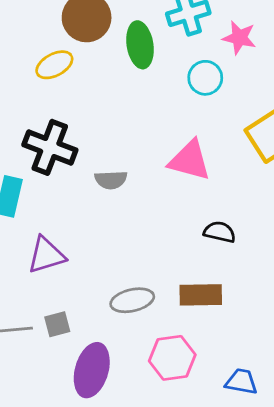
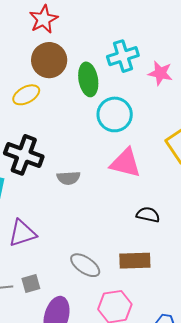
cyan circle: (205, 78) -> (115, 114), moved, size x1.4
gray ellipse: (132, 300) -> (85, 265), turned 48

